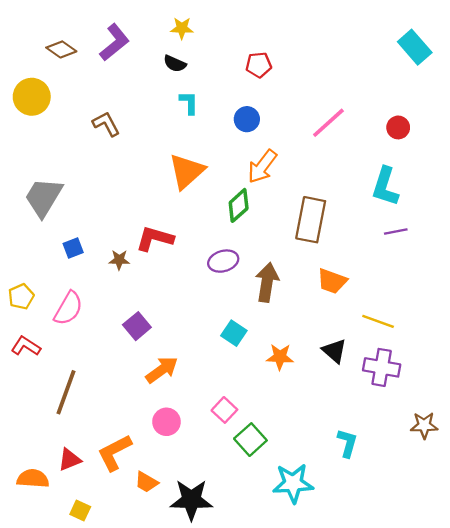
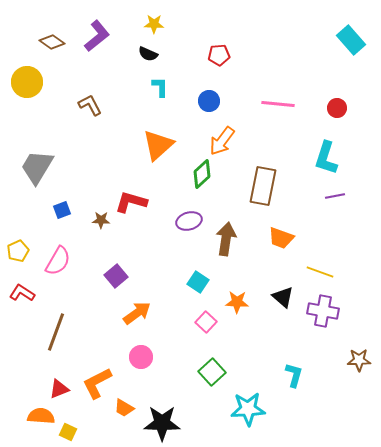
pink line: (328, 123) -> (278, 104), turned 48
pink square: (224, 410) -> (206, 322), moved
orange semicircle: (33, 479) -> (41, 416), moved

